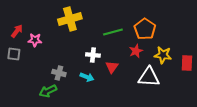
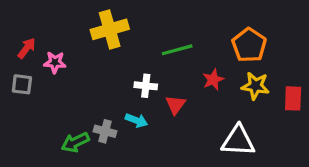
orange pentagon: (145, 29) -> (249, 45), moved
gray cross: (59, 73) -> (105, 131), moved
white triangle: (149, 77) -> (238, 141), moved

